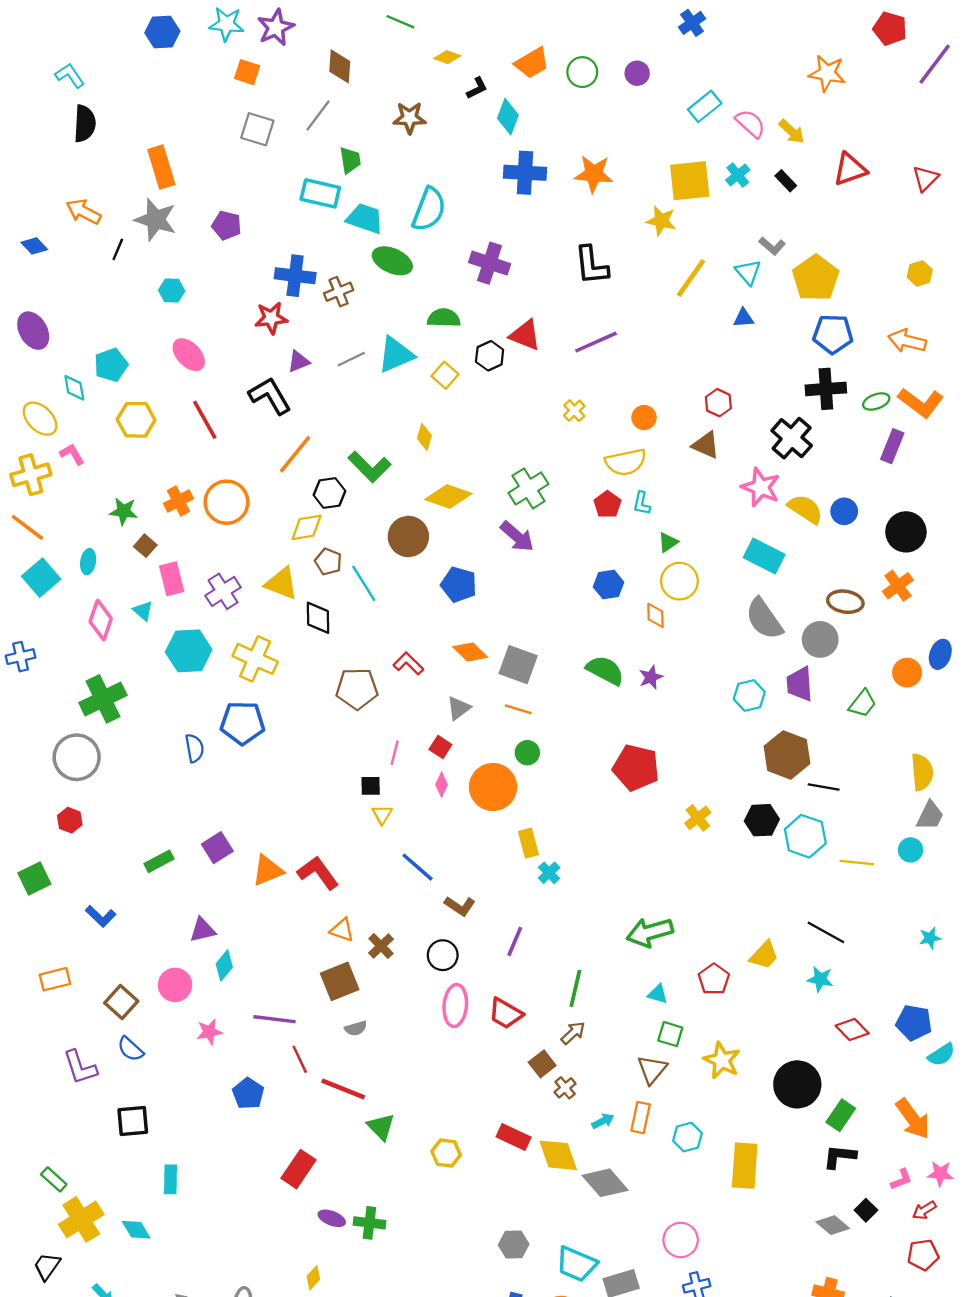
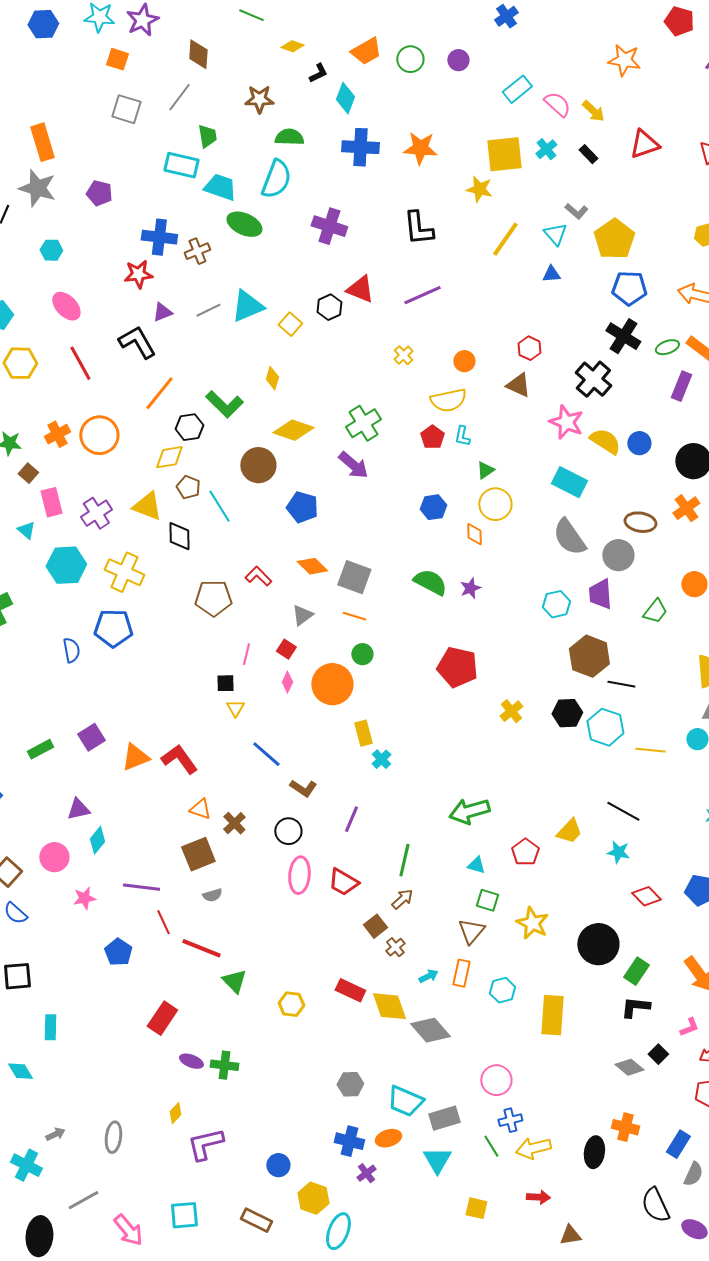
green semicircle: (444, 318) -> (289, 137), moved
black cross: (826, 389) -> (623, 336), turned 36

